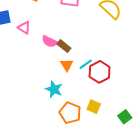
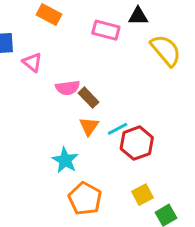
pink semicircle: (49, 41) -> (68, 88), turned -42
yellow square: (94, 107) -> (143, 195), moved, turned 32

